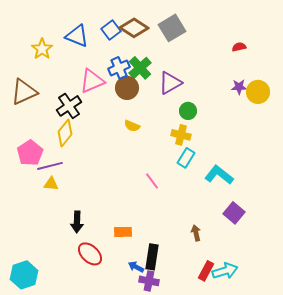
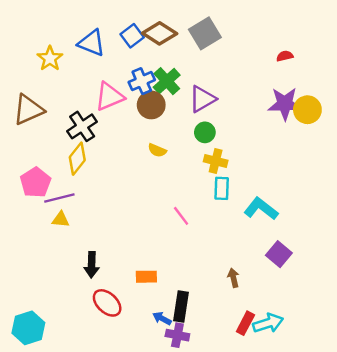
purple star: (239, 87) -> (285, 104), size x1.8
green circle: (188, 111) -> (205, 132), moved
cyan rectangle: (186, 158) -> (222, 188), turned -30

